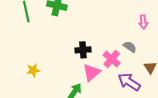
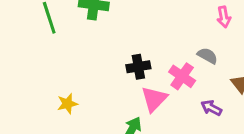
purple arrow: (129, 82) -> (211, 108), size x0.6

